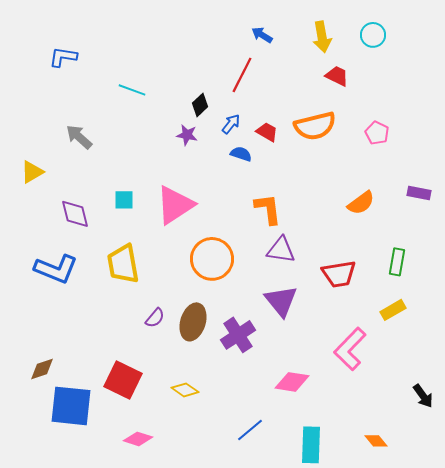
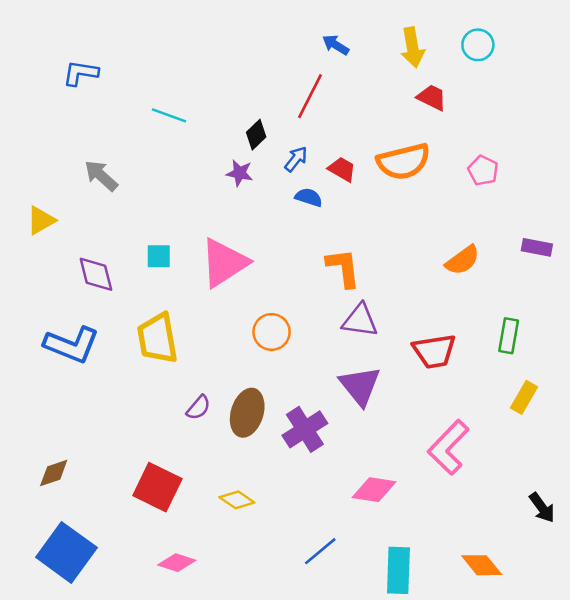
orange circle: (212, 259) -> (272, 332), size x0.7
yellow rectangle: (393, 310) -> (524, 397), moved, turned -30
blue square: (71, 406) -> (66, 552), moved, turned 30
orange diamond: (376, 441) -> (482, 565), size x1.4

